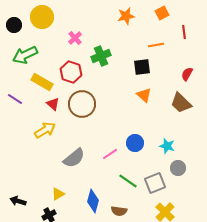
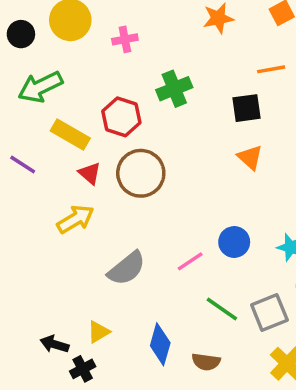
pink cross: (75, 38) -> (125, 39), moved, turned 32
black arrow: (18, 201) -> (54, 344), moved

